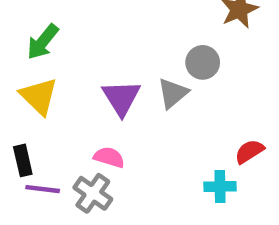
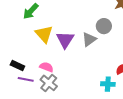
yellow triangle: (39, 96) -> (44, 34), moved
pink semicircle: (109, 157) -> (47, 67), moved
black rectangle: (23, 160) -> (17, 65), turned -56

